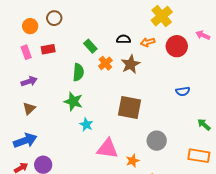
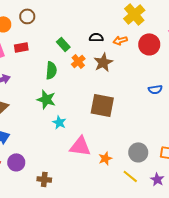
gray circle: (157, 141) -> (138, 152), moved

